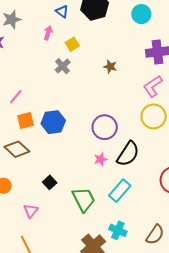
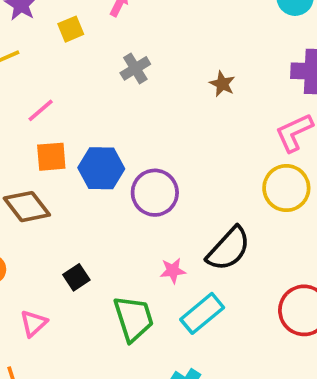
yellow square: (72, 44) -> (71, 29), moved
purple circle: (105, 127) -> (155, 193), moved
pink star: (101, 159) -> (173, 271), moved

